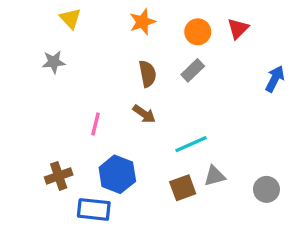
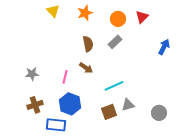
yellow triangle: (70, 18) -> (53, 11), moved
gray star: (54, 62) -> (32, 74), moved
pink line: (96, 124) -> (65, 77), moved

